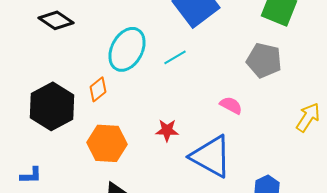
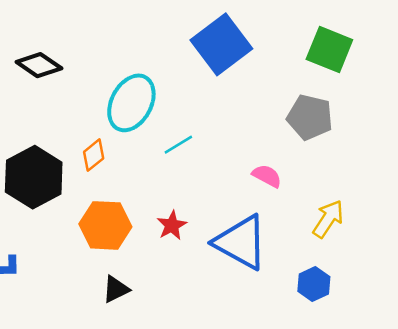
cyan line: (175, 57) -> (178, 145), moved
yellow arrow: (308, 117) -> (328, 219), moved
red star: (167, 130) -> (172, 225), moved, turned -30

